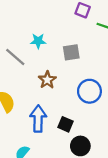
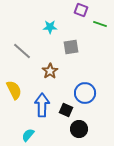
cyan star: (38, 41) -> (50, 27), moved
blue circle: (89, 91) -> (85, 93), moved

